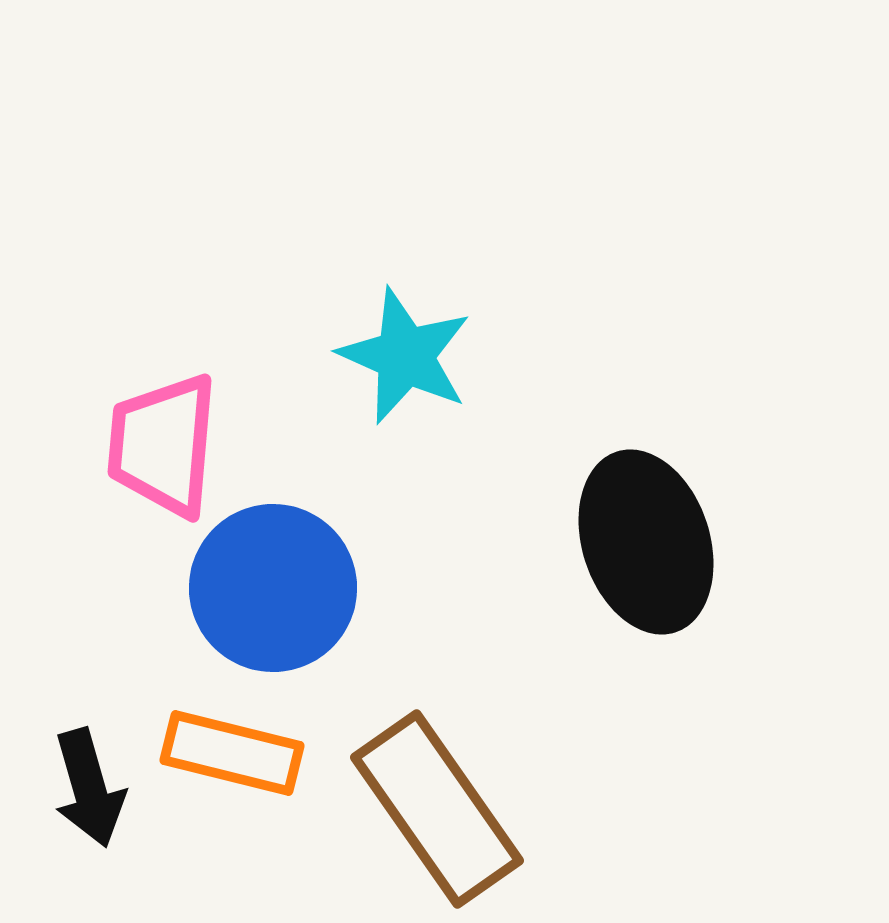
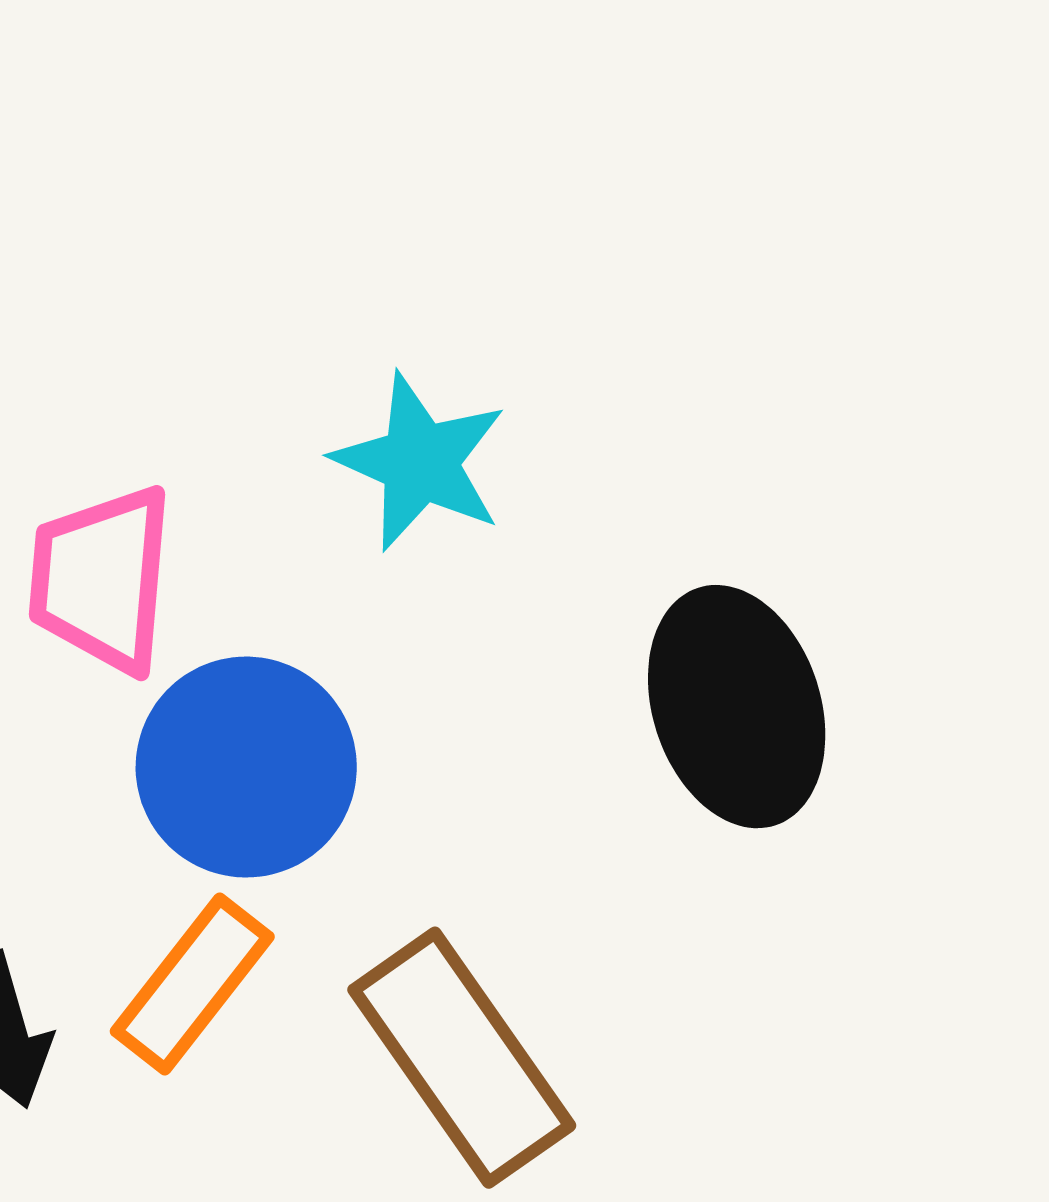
orange rectangle: (232, 753) -> (192, 984), turned -66

